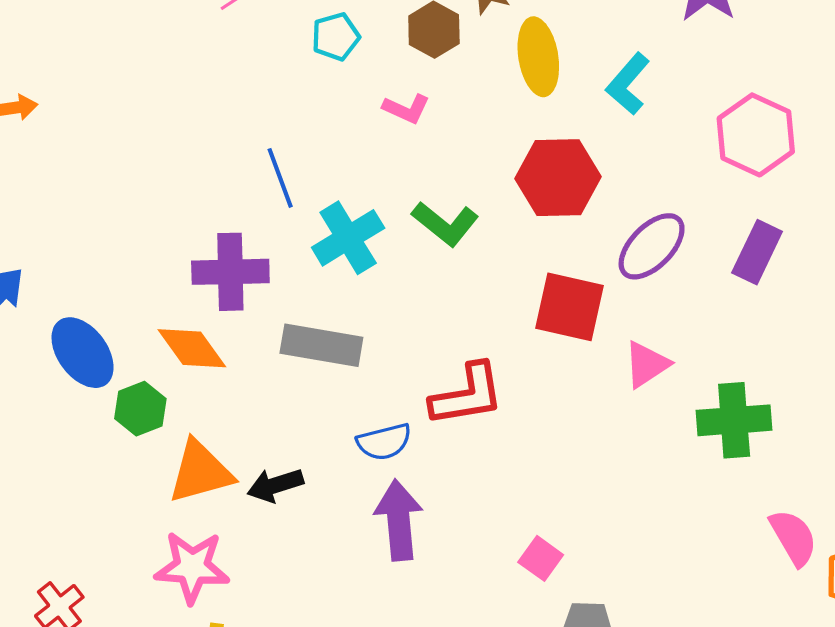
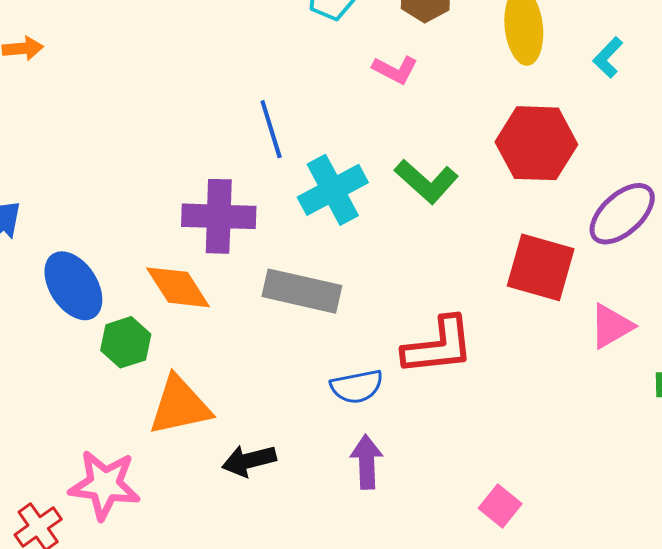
cyan L-shape: (628, 84) -> (608, 57), size x0.7
black arrow: (275, 485) -> (249, 461), moved
purple arrow: (399, 520) -> (367, 462), size x0.7
pink star: (192, 567) -> (105, 485), moved

